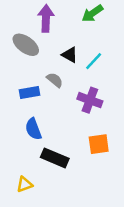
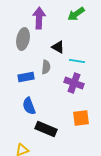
gray ellipse: (26, 45) -> (23, 39), turned 65
cyan line: (94, 61) -> (77, 61), moved, turned 56
gray semicircle: (55, 80) -> (46, 67), turned 56

